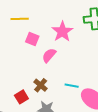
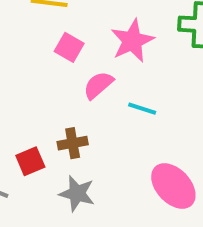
brown cross: (41, 85) -> (73, 143), turned 32
cyan line: (72, 86) -> (142, 109), moved

